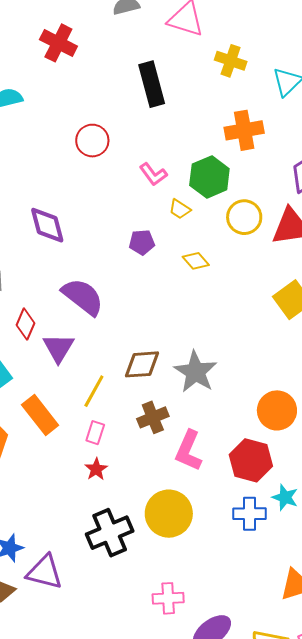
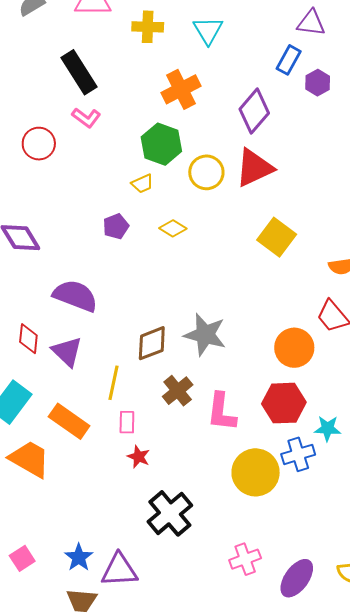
pink L-shape: (153, 174) -> (86, 118), moved
yellow trapezoid: (180, 209) -> (142, 184), turned -40
yellow circle: (169, 514) -> (256, 472), moved

